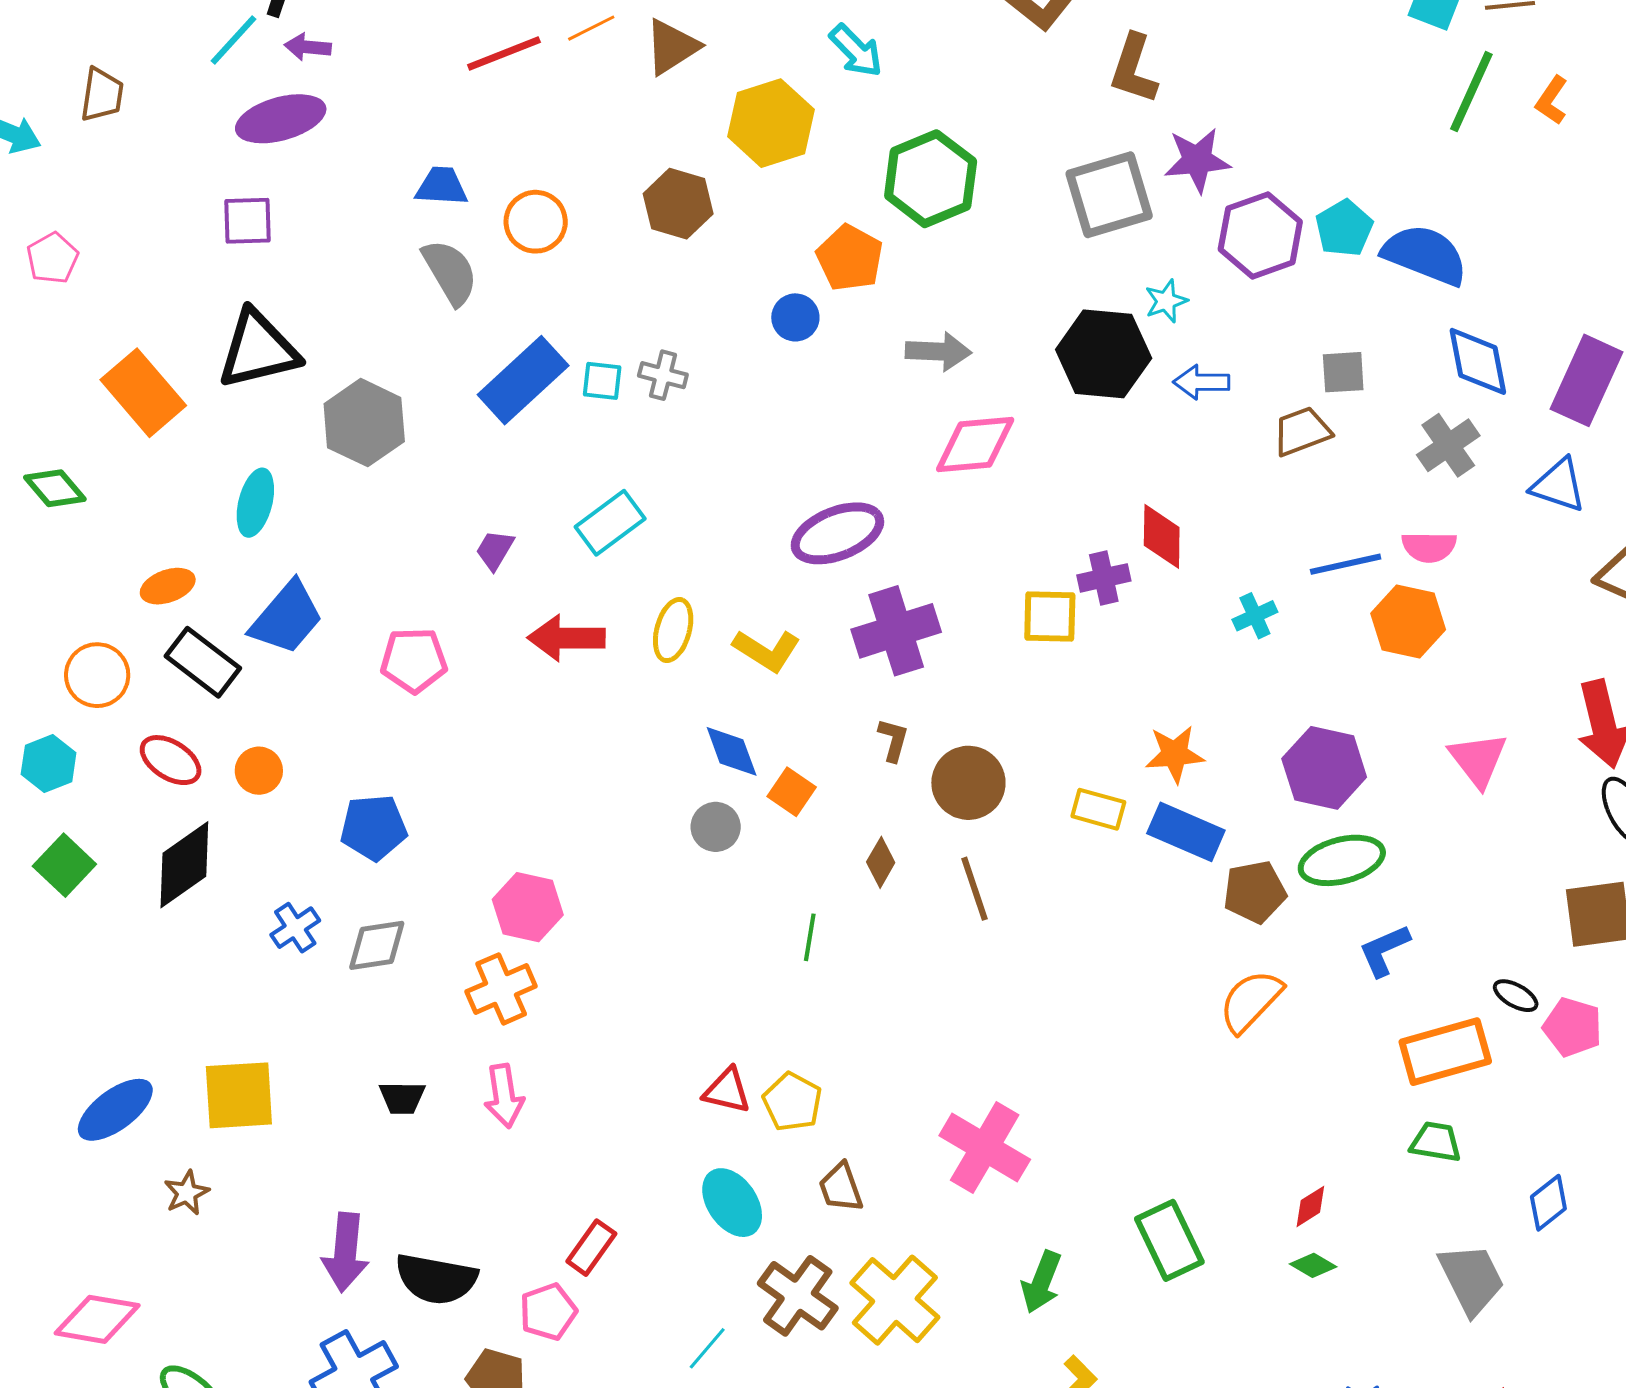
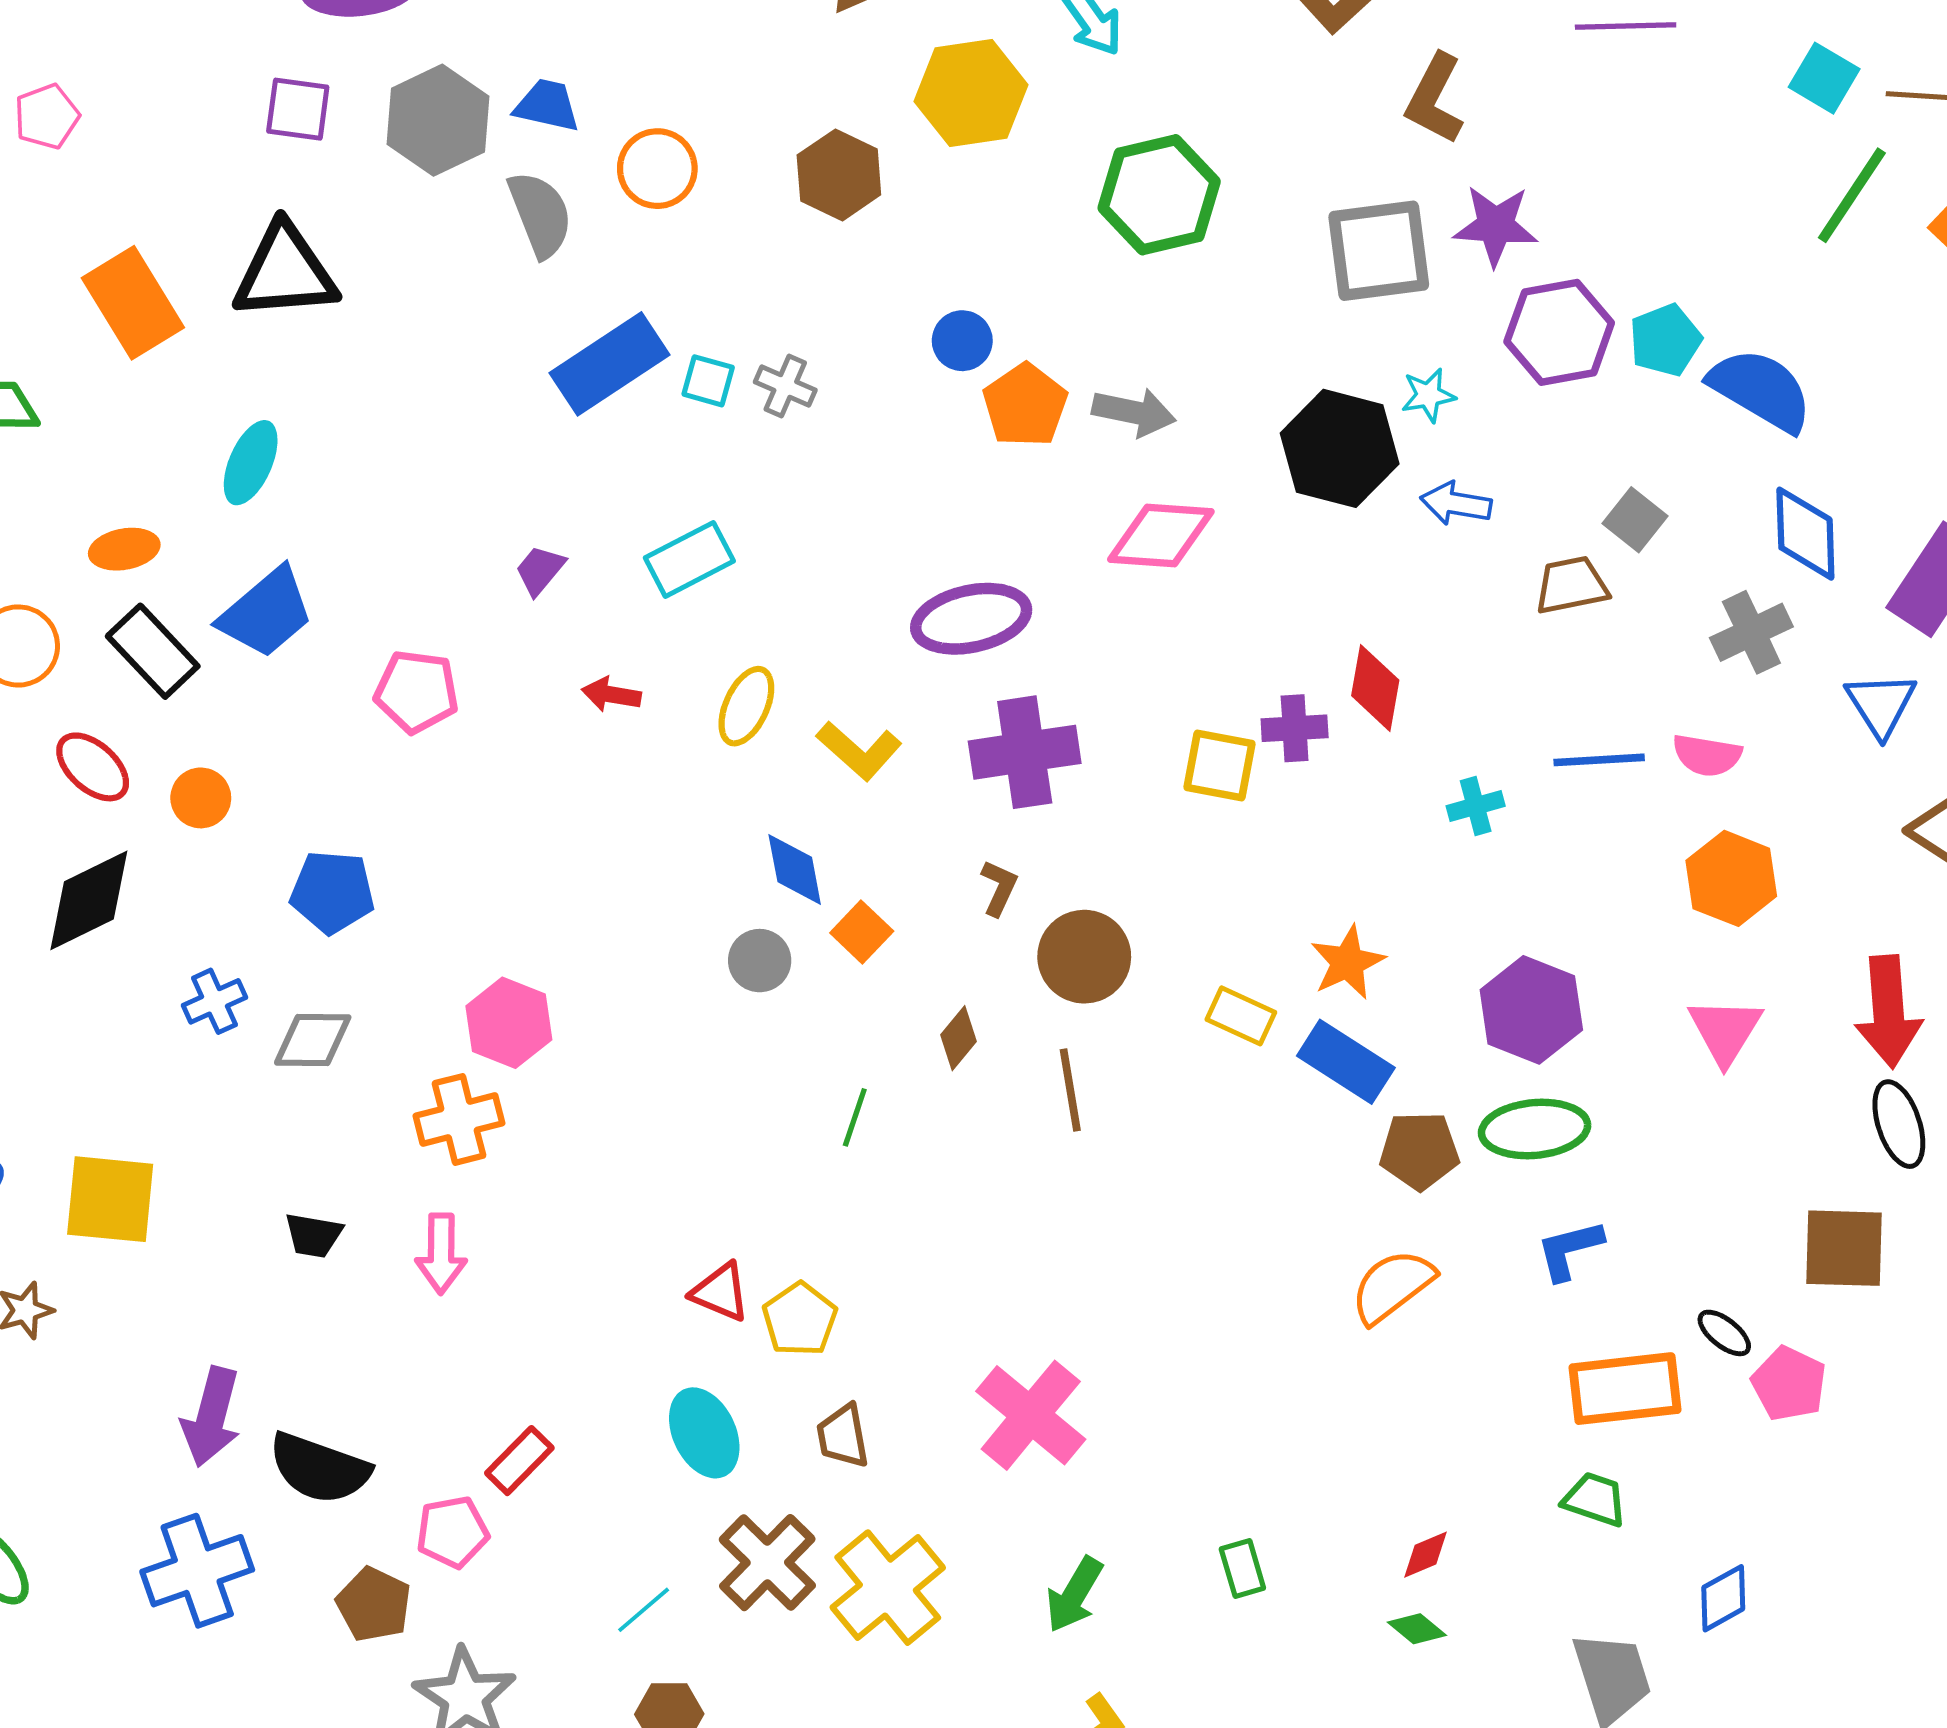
orange pentagon: (850, 258) -> (1025, 405), moved
gray square: (1343, 372) -> (1635, 520), turned 33
gray hexagon: (364, 423) -> (438, 120), moved
blue triangle: (1558, 485) -> (1881, 704), turned 30
orange hexagon: (1408, 621) -> (1731, 878), moved
red arrow: (566, 638) -> (611, 695), size x0.6
orange star: (1175, 754) -> (1348, 962), turned -30
green rectangle: (1169, 1240) -> (1242, 1568), size x0.6

